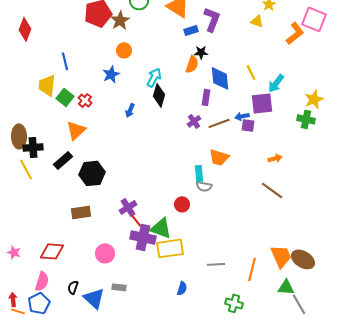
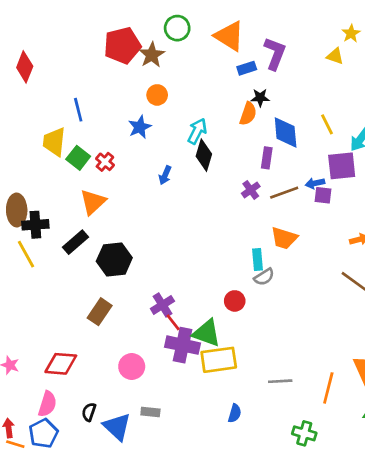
gray semicircle: (204, 186) -> (264, 277), turned -42
brown rectangle: (81, 212) -> (100, 312), turned -48

